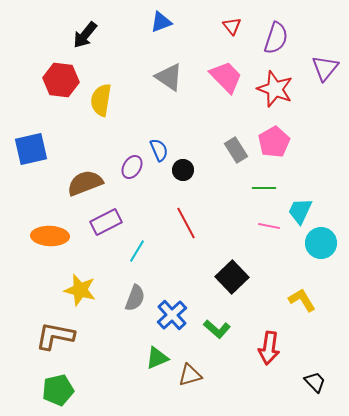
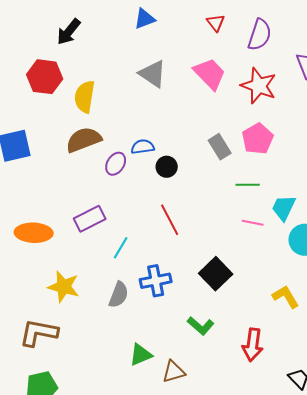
blue semicircle: (159, 150) -> (143, 147), turned -75
brown semicircle: (85, 183) -> (84, 140), moved
blue cross: (172, 315) -> (156, 281), moved, turned 32

